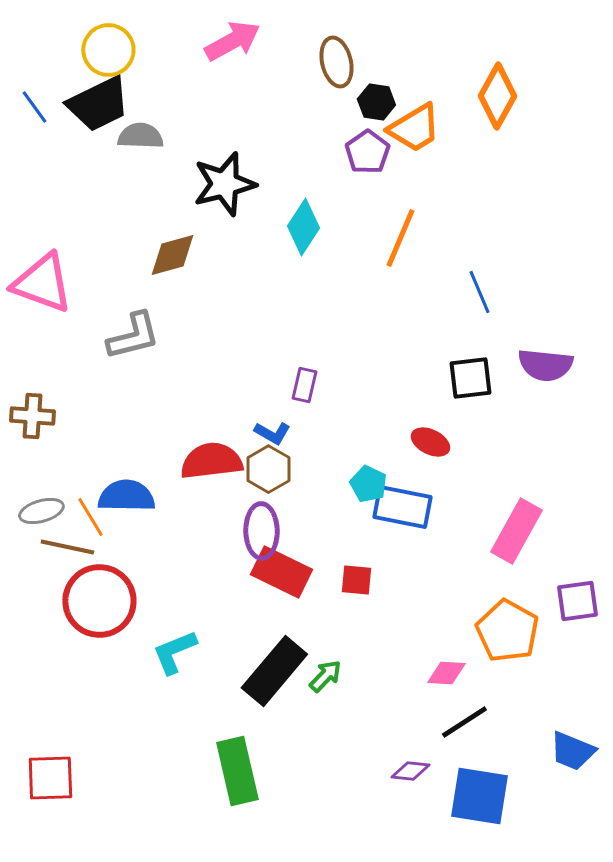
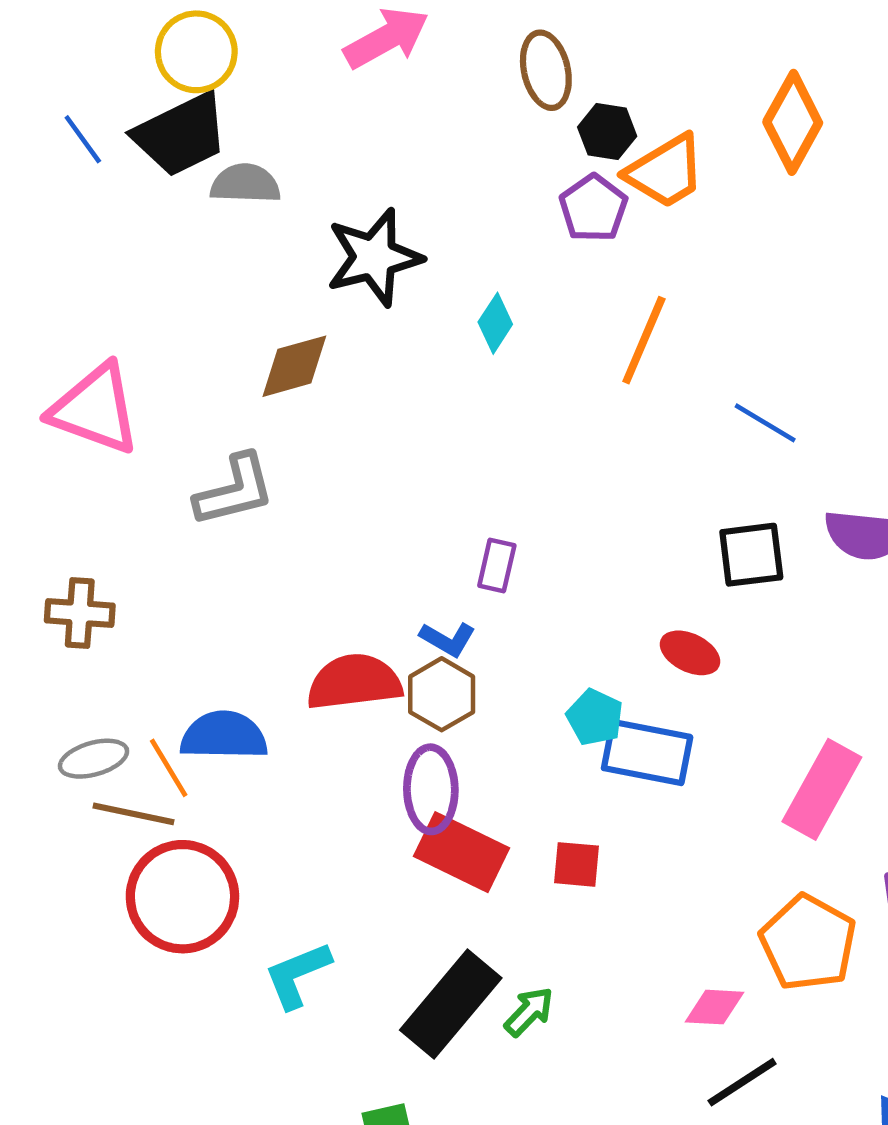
cyan diamond: (303, 227) -> (495, 323), size x0.7
blue line: (479, 292) -> (765, 423), turned -36

